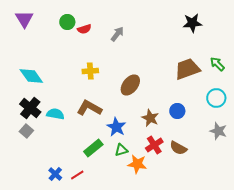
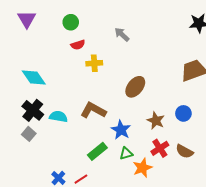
red semicircle: (84, 29) -> (78, 45), moved
gray arrow: (117, 34) -> (122, 35), turned -84
yellow cross: (90, 71) -> (94, 63), moved
orange star: (137, 164) -> (142, 168), turned -30

